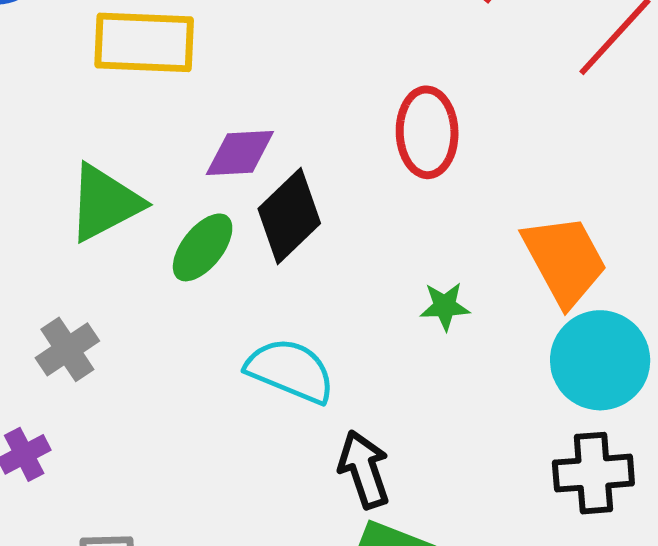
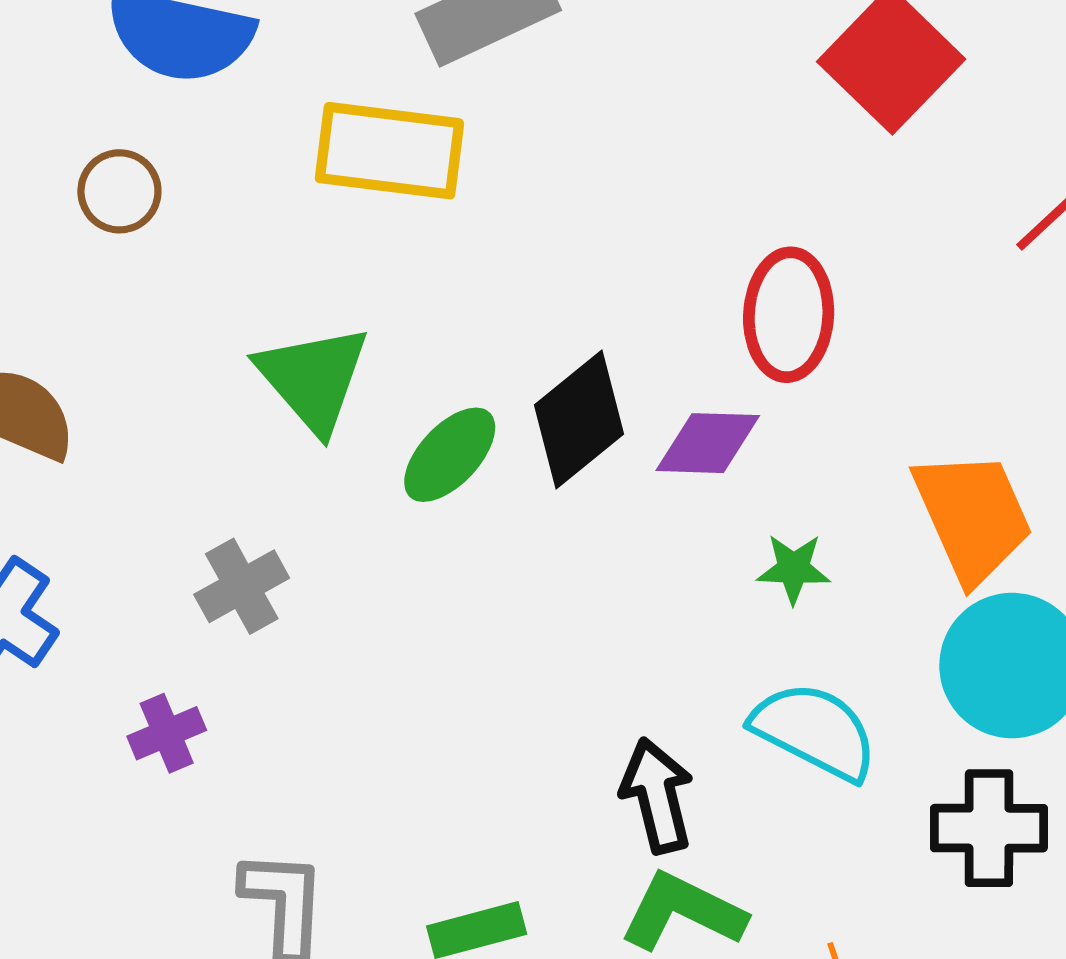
purple diamond: (240, 153) -> (708, 443), moved
green triangle: (105, 203) -> (313, 378), turned -48
cyan semicircle: (290, 371) -> (815, 731), moved

